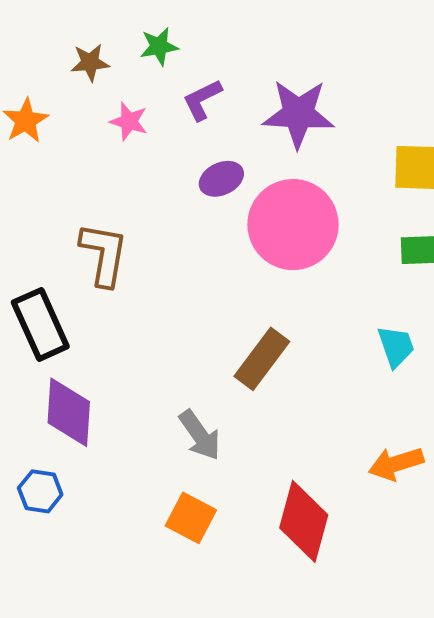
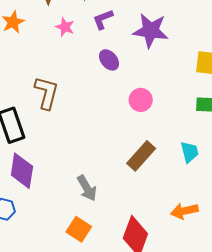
purple ellipse: (221, 179) -> (109, 60), turned 70
pink circle: (293, 225) -> (141, 100), moved, size x0.5
brown rectangle: (262, 359) -> (141, 156), moved

